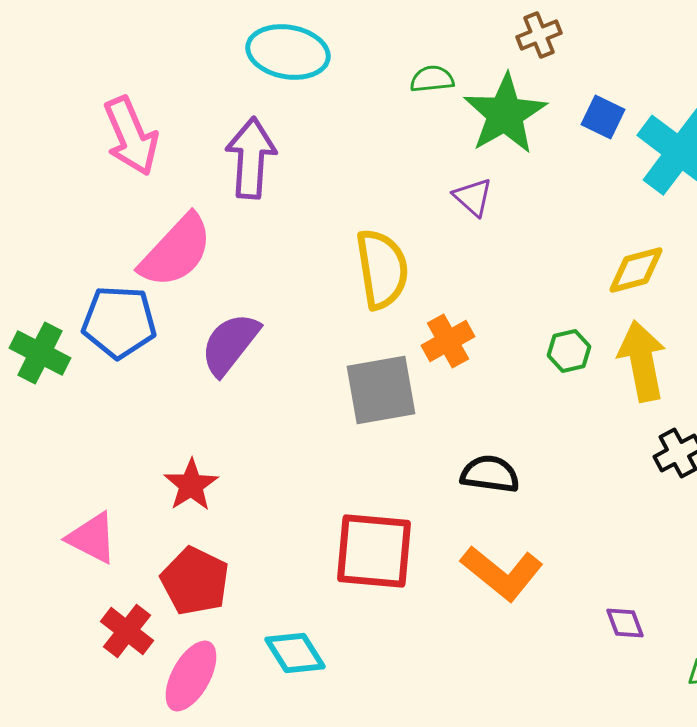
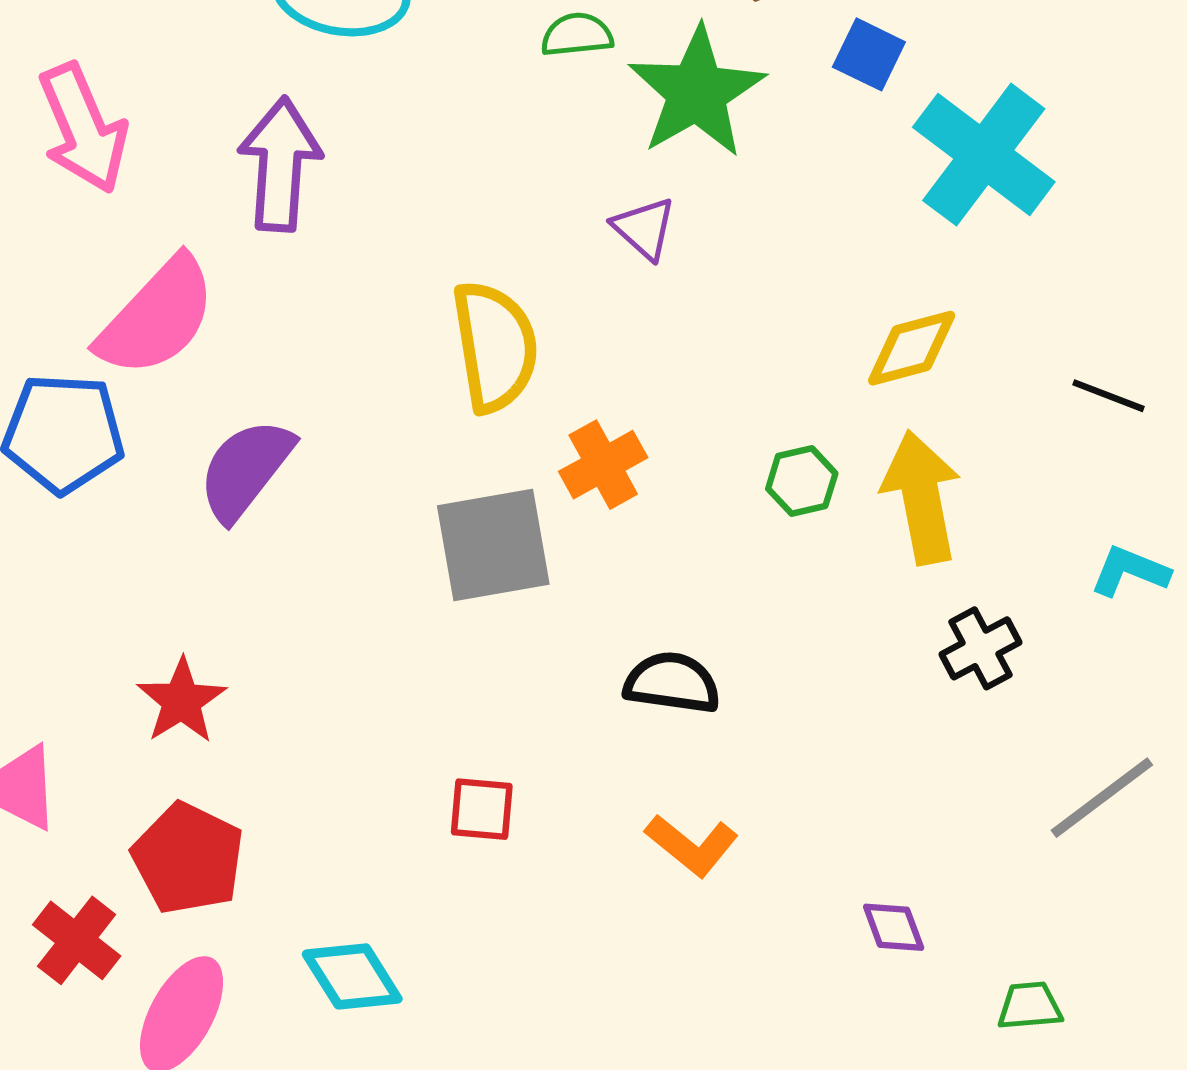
blue square: (603, 117) -> (869, 54), moved
red square: (374, 551) -> (482, 809), size x0.5
orange L-shape: (502, 573) -> (692, 845), size x0.7

